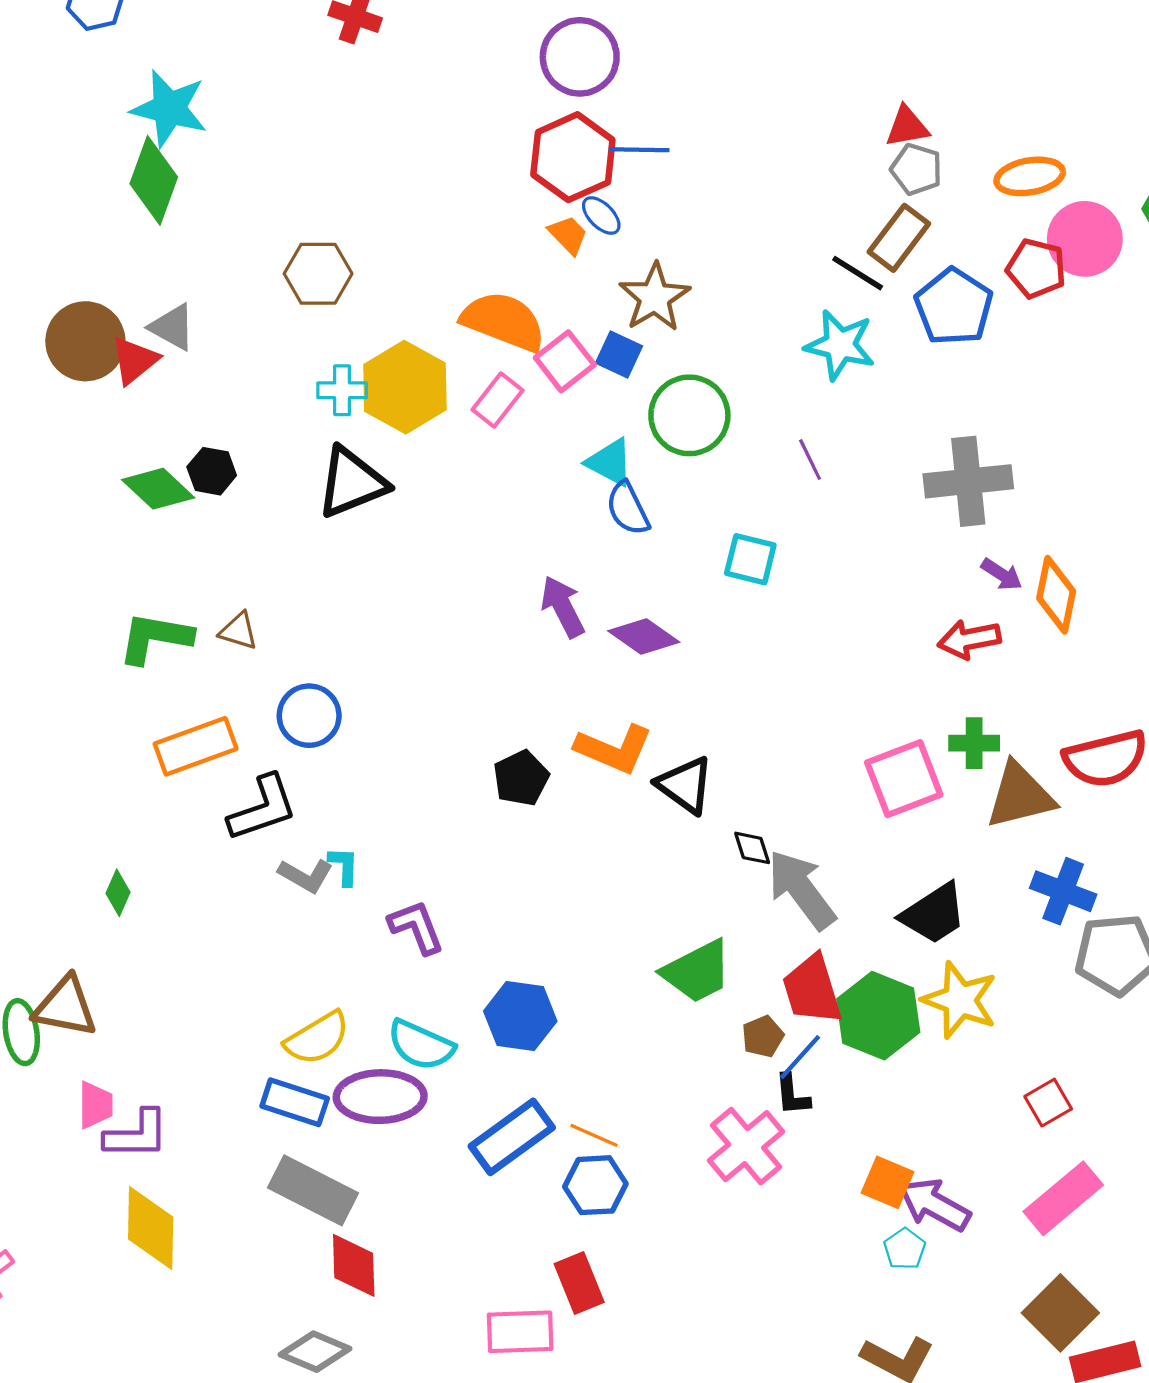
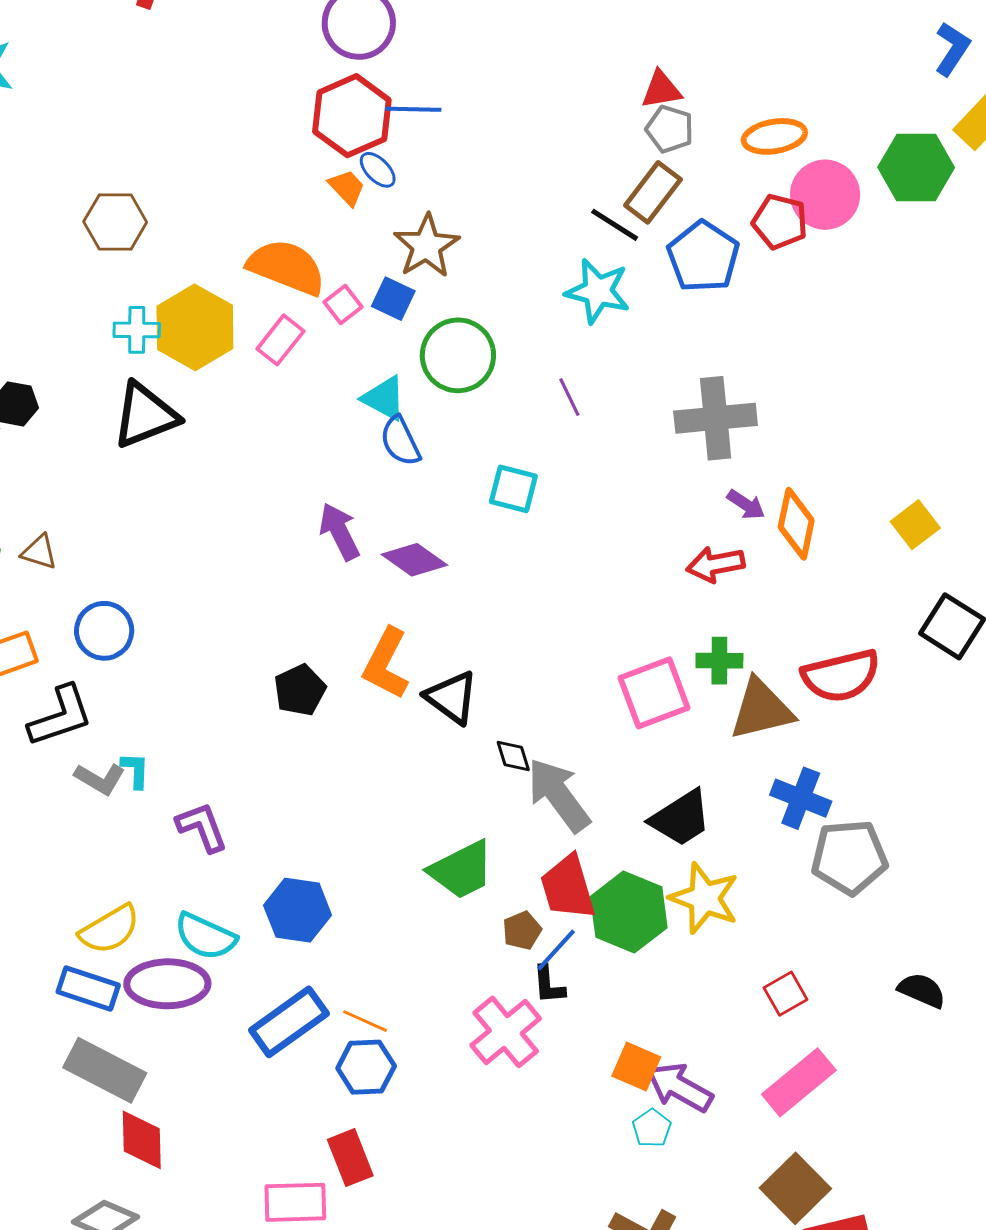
pink square: (565, 361) -> (343, 305), size x0.7
orange L-shape: (614, 749) -> (386, 664), turned 94

